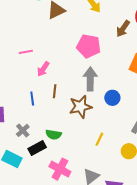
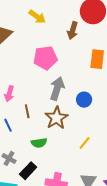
gray arrow: (90, 79) -> (57, 88), turned 35
green semicircle: (54, 135) -> (39, 143), moved
yellow line: (99, 139) -> (85, 143), turned 32

